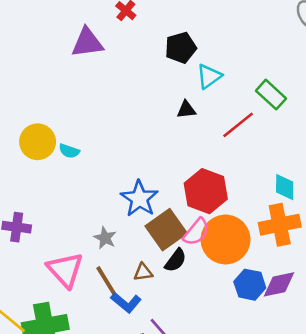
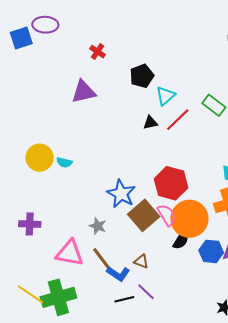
purple triangle: (87, 43) -> (84, 92), moved
red line: (238, 125) -> (178, 120), moved
pink semicircle: (196, 232) -> (167, 215), turned -65
black semicircle: (176, 260) -> (181, 240), moved
pink triangle: (65, 270) -> (70, 253), turned -32
brown triangle: (143, 272) -> (141, 261), moved, turned 35

